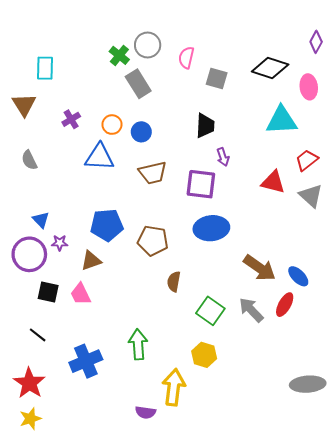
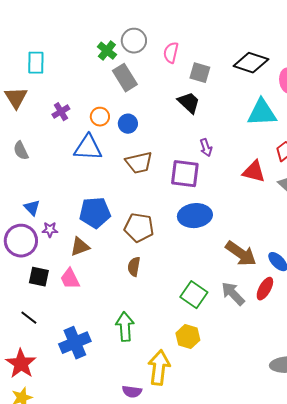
black trapezoid: (205, 126) -> (189, 103), moved, turned -50
brown semicircle: (174, 282) -> (134, 267), moved

